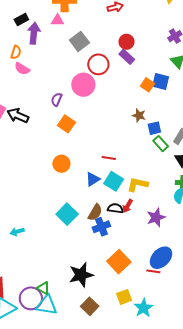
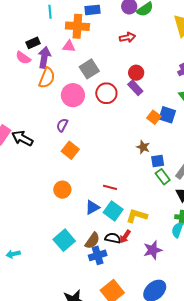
orange semicircle: (16, 52) -> (47, 78), moved, size x1.5
pink semicircle: (22, 69) -> (23, 58), moved
pink circle: (83, 85) -> (73, 95), moved

